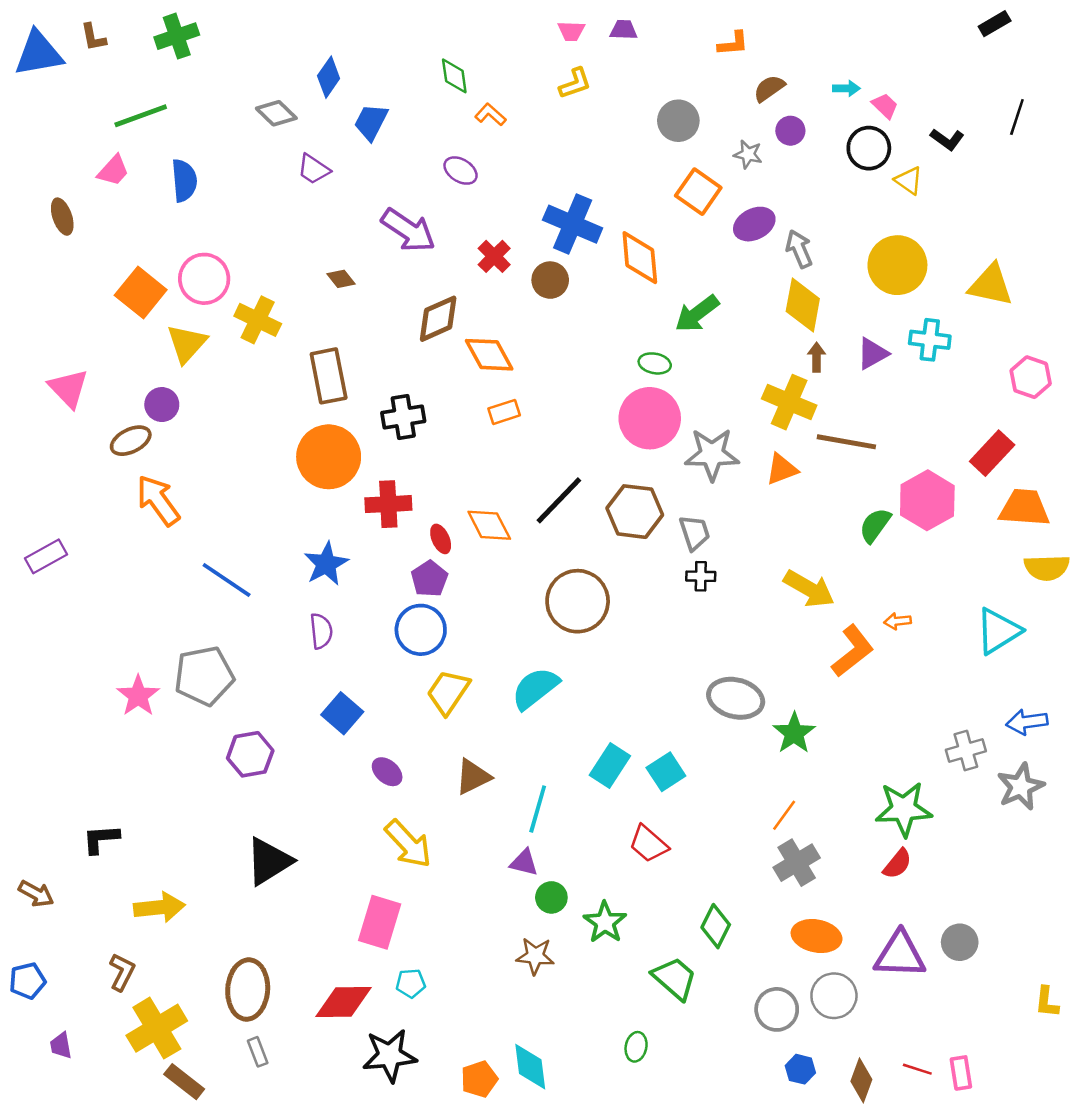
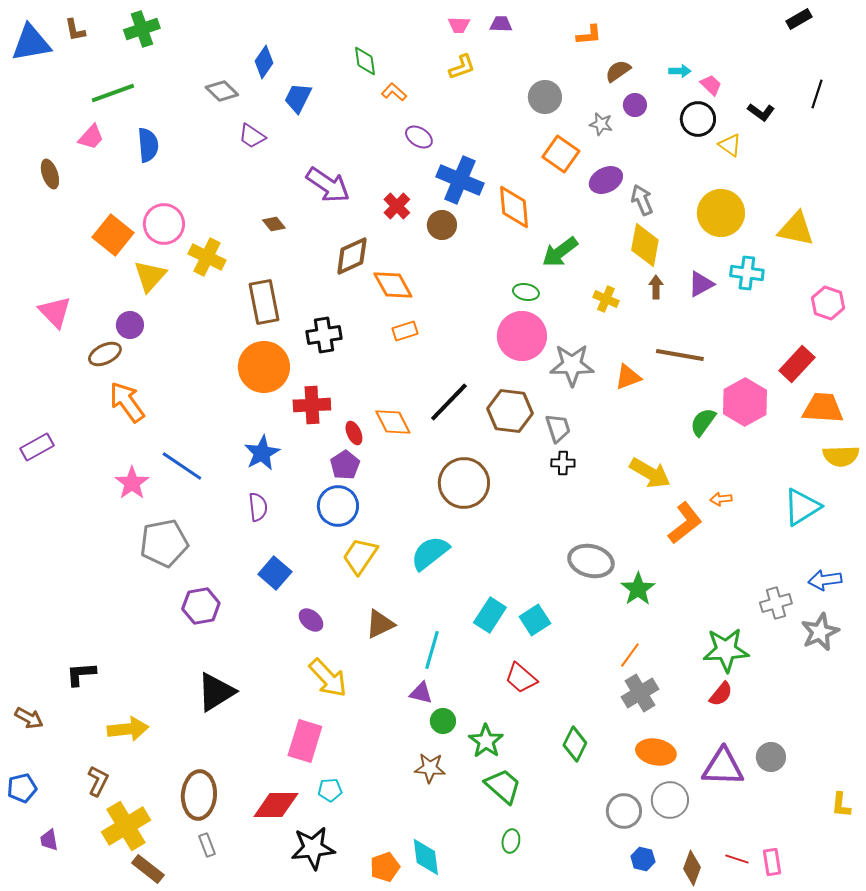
purple ellipse: (461, 171) -> (419, 137), moved
yellow cross: (789, 402) -> (606, 299), moved, size x0.6
pink star: (138, 696) -> (132, 483), moved
green trapezoid: (675, 978) -> (503, 786), moved

